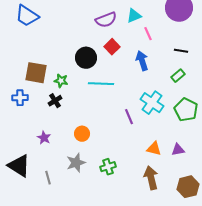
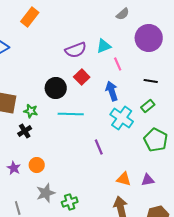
cyan cross: (152, 103) -> (122, 118), moved
orange circle: (82, 134) -> (37, 165), moved
green cross: (108, 167) -> (70, 202), moved

